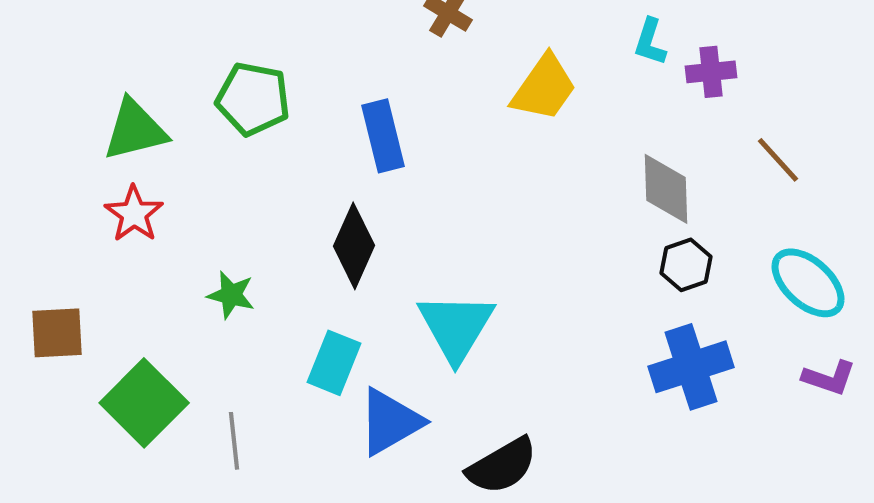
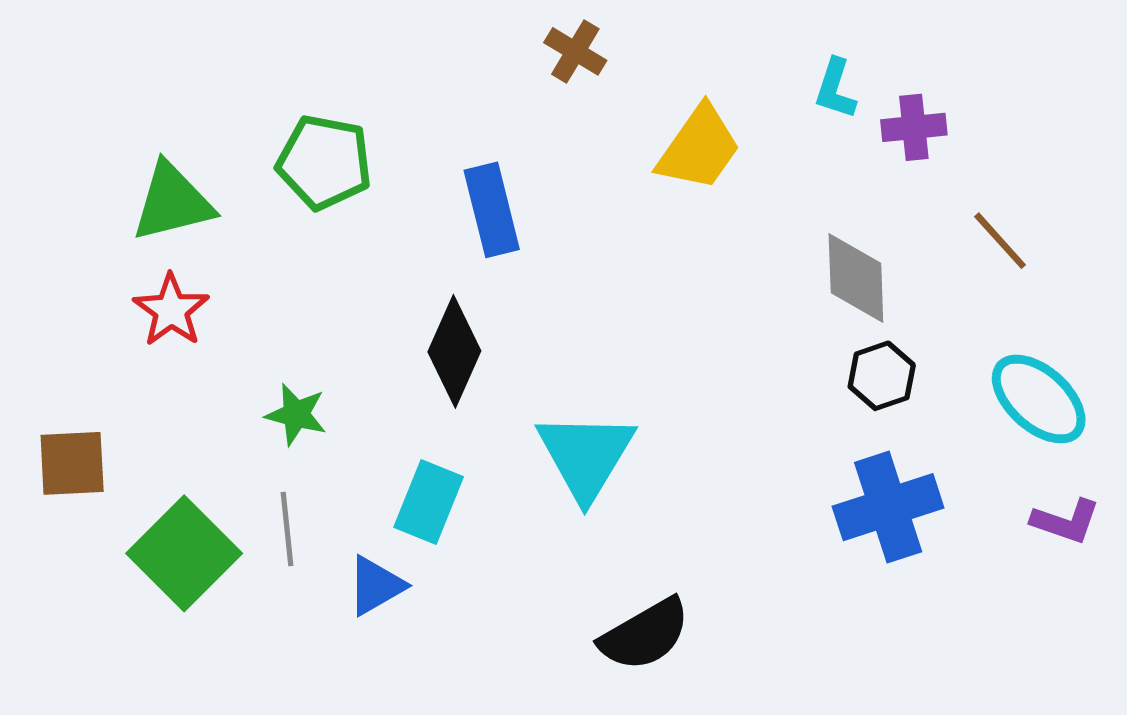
blue triangle: (390, 422) -> (376, 586), moved, size x0.7
gray line: (234, 441) -> (287, 529), moved

